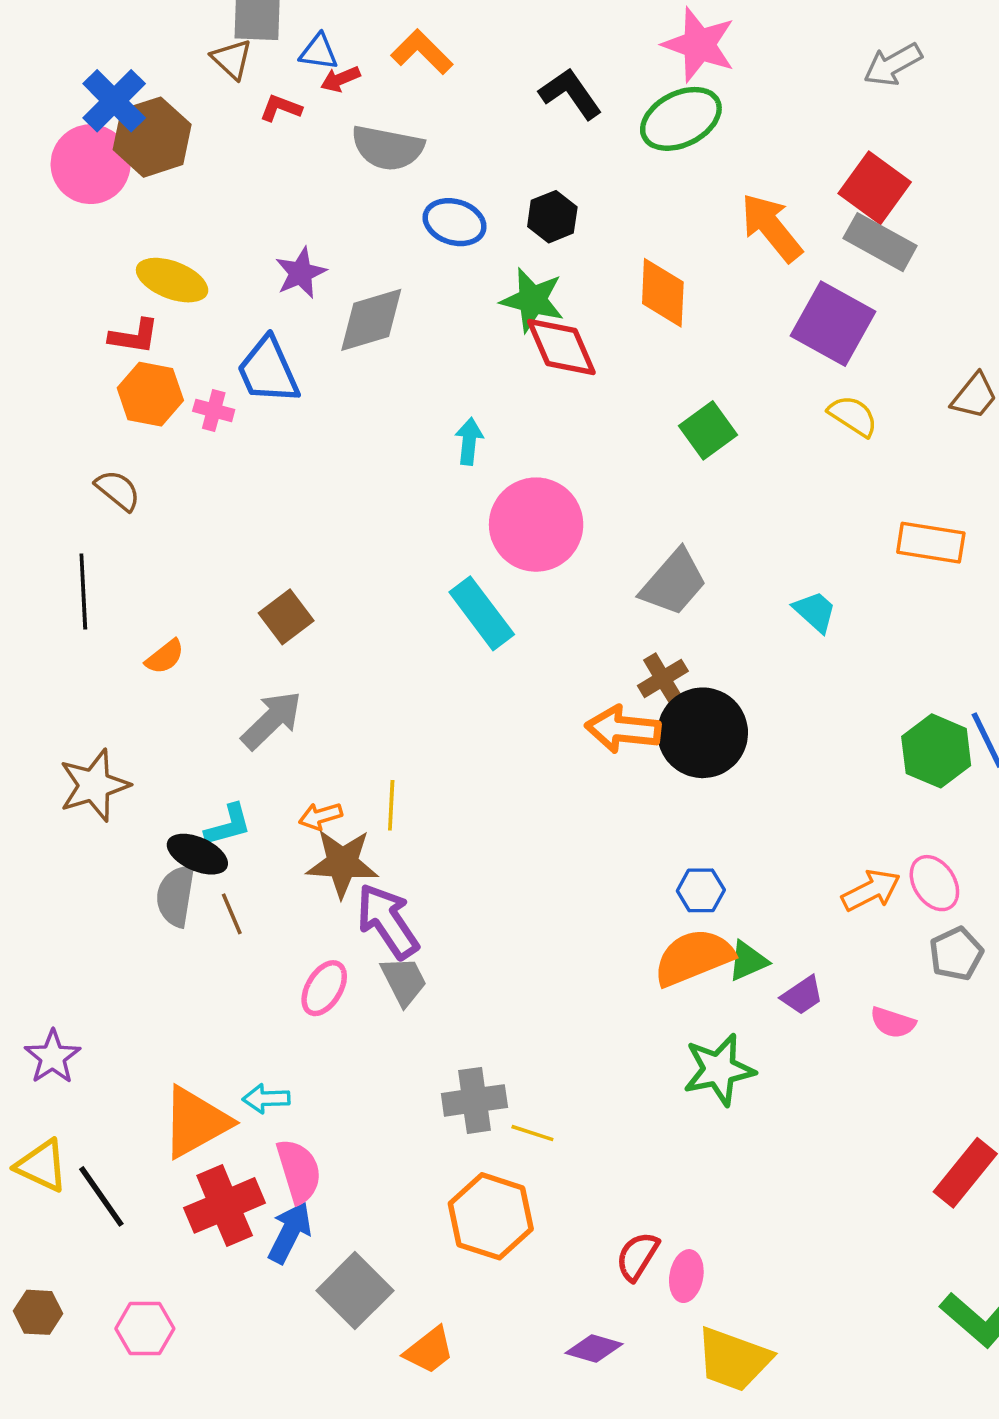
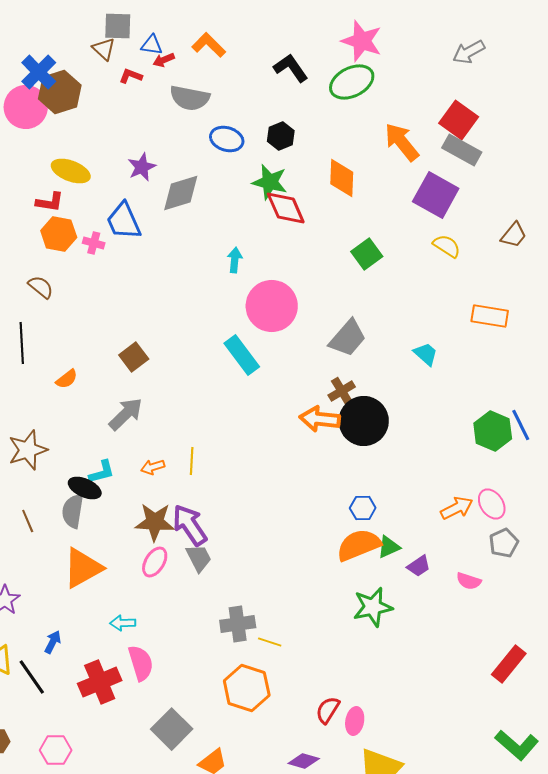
brown star: (342, 863) -> (155, 522), moved
brown line: (232, 914) -> (28, 521), moved
orange triangle: (196, 1122) -> (83, 568), moved
blue arrow: (290, 1233) -> (53, 642), moved, size x0.7

